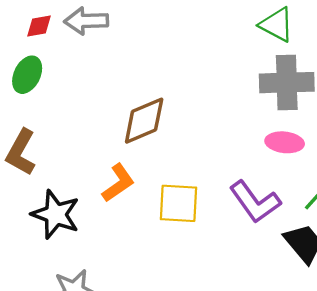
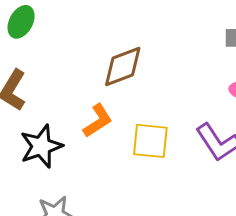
black star: (56, 214) -> (41, 146), turned 30

